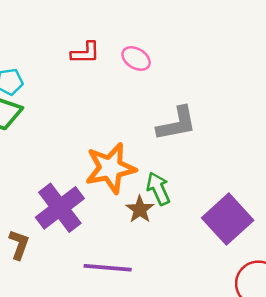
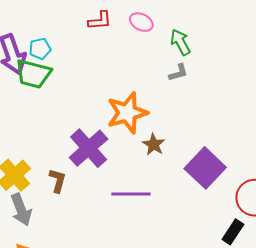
gray L-shape: (177, 124) -> (178, 73), size x0.6
green arrow: (158, 189) -> (180, 42), moved
purple square: (228, 219) -> (205, 168), moved

